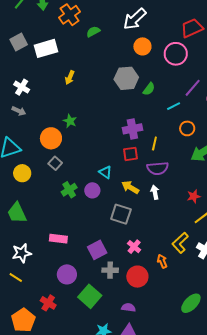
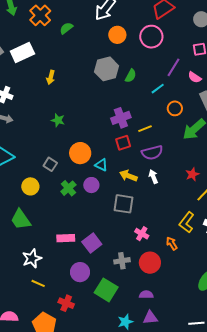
orange circle: (51, 138) -> (80, 153), moved
yellow line: (154, 144) -> (145, 129), turned 64
yellow circle: (22, 173) -> (30, 186), moved
purple square: (97, 250) -> (92, 243), moved
yellow line: (16, 278) -> (38, 283), moved

